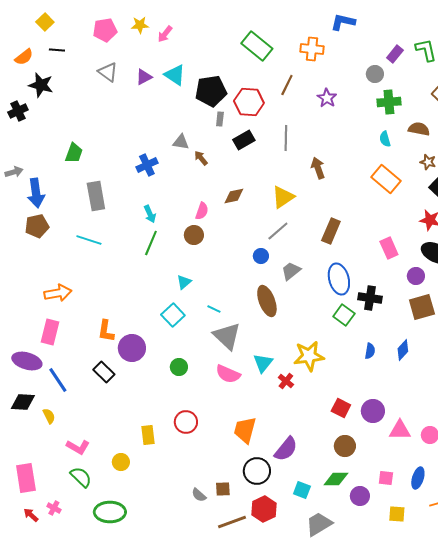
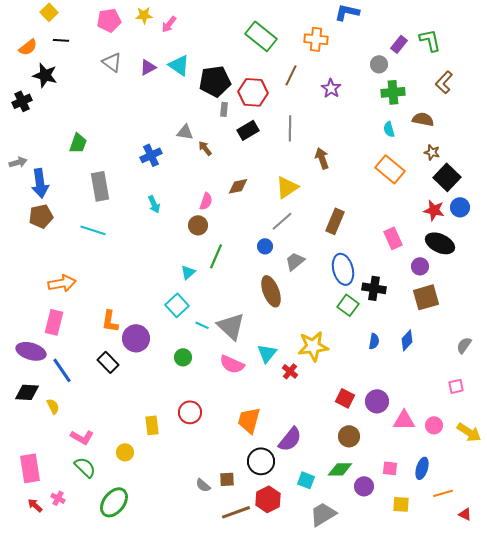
green line: (151, 243) -> (216, 256), moved
cyan line: (214, 309) -> (202, 325), moved
green ellipse: (110, 512) -> (114, 502), turned -52

